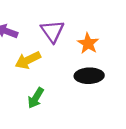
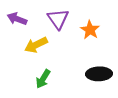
black ellipse: (89, 76) -> (99, 74), moved

